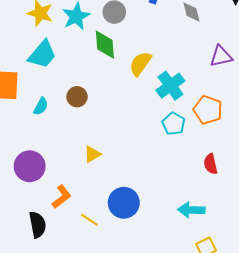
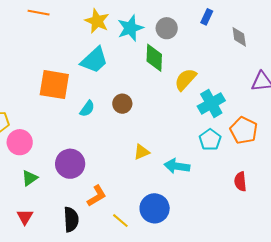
yellow triangle: (92, 154) -> (142, 152), moved
cyan arrow: (191, 210) -> (177, 166), moved

